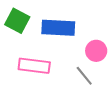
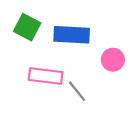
gray line: (84, 76) -> (77, 91), moved

